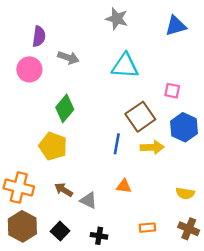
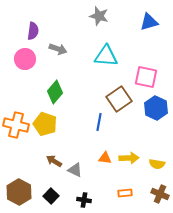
pink square: (172, 91) -> (146, 77), size x1.6
yellow arrow: (152, 147) -> (129, 158), moved
orange cross: (19, 187) -> (16, 125), moved

